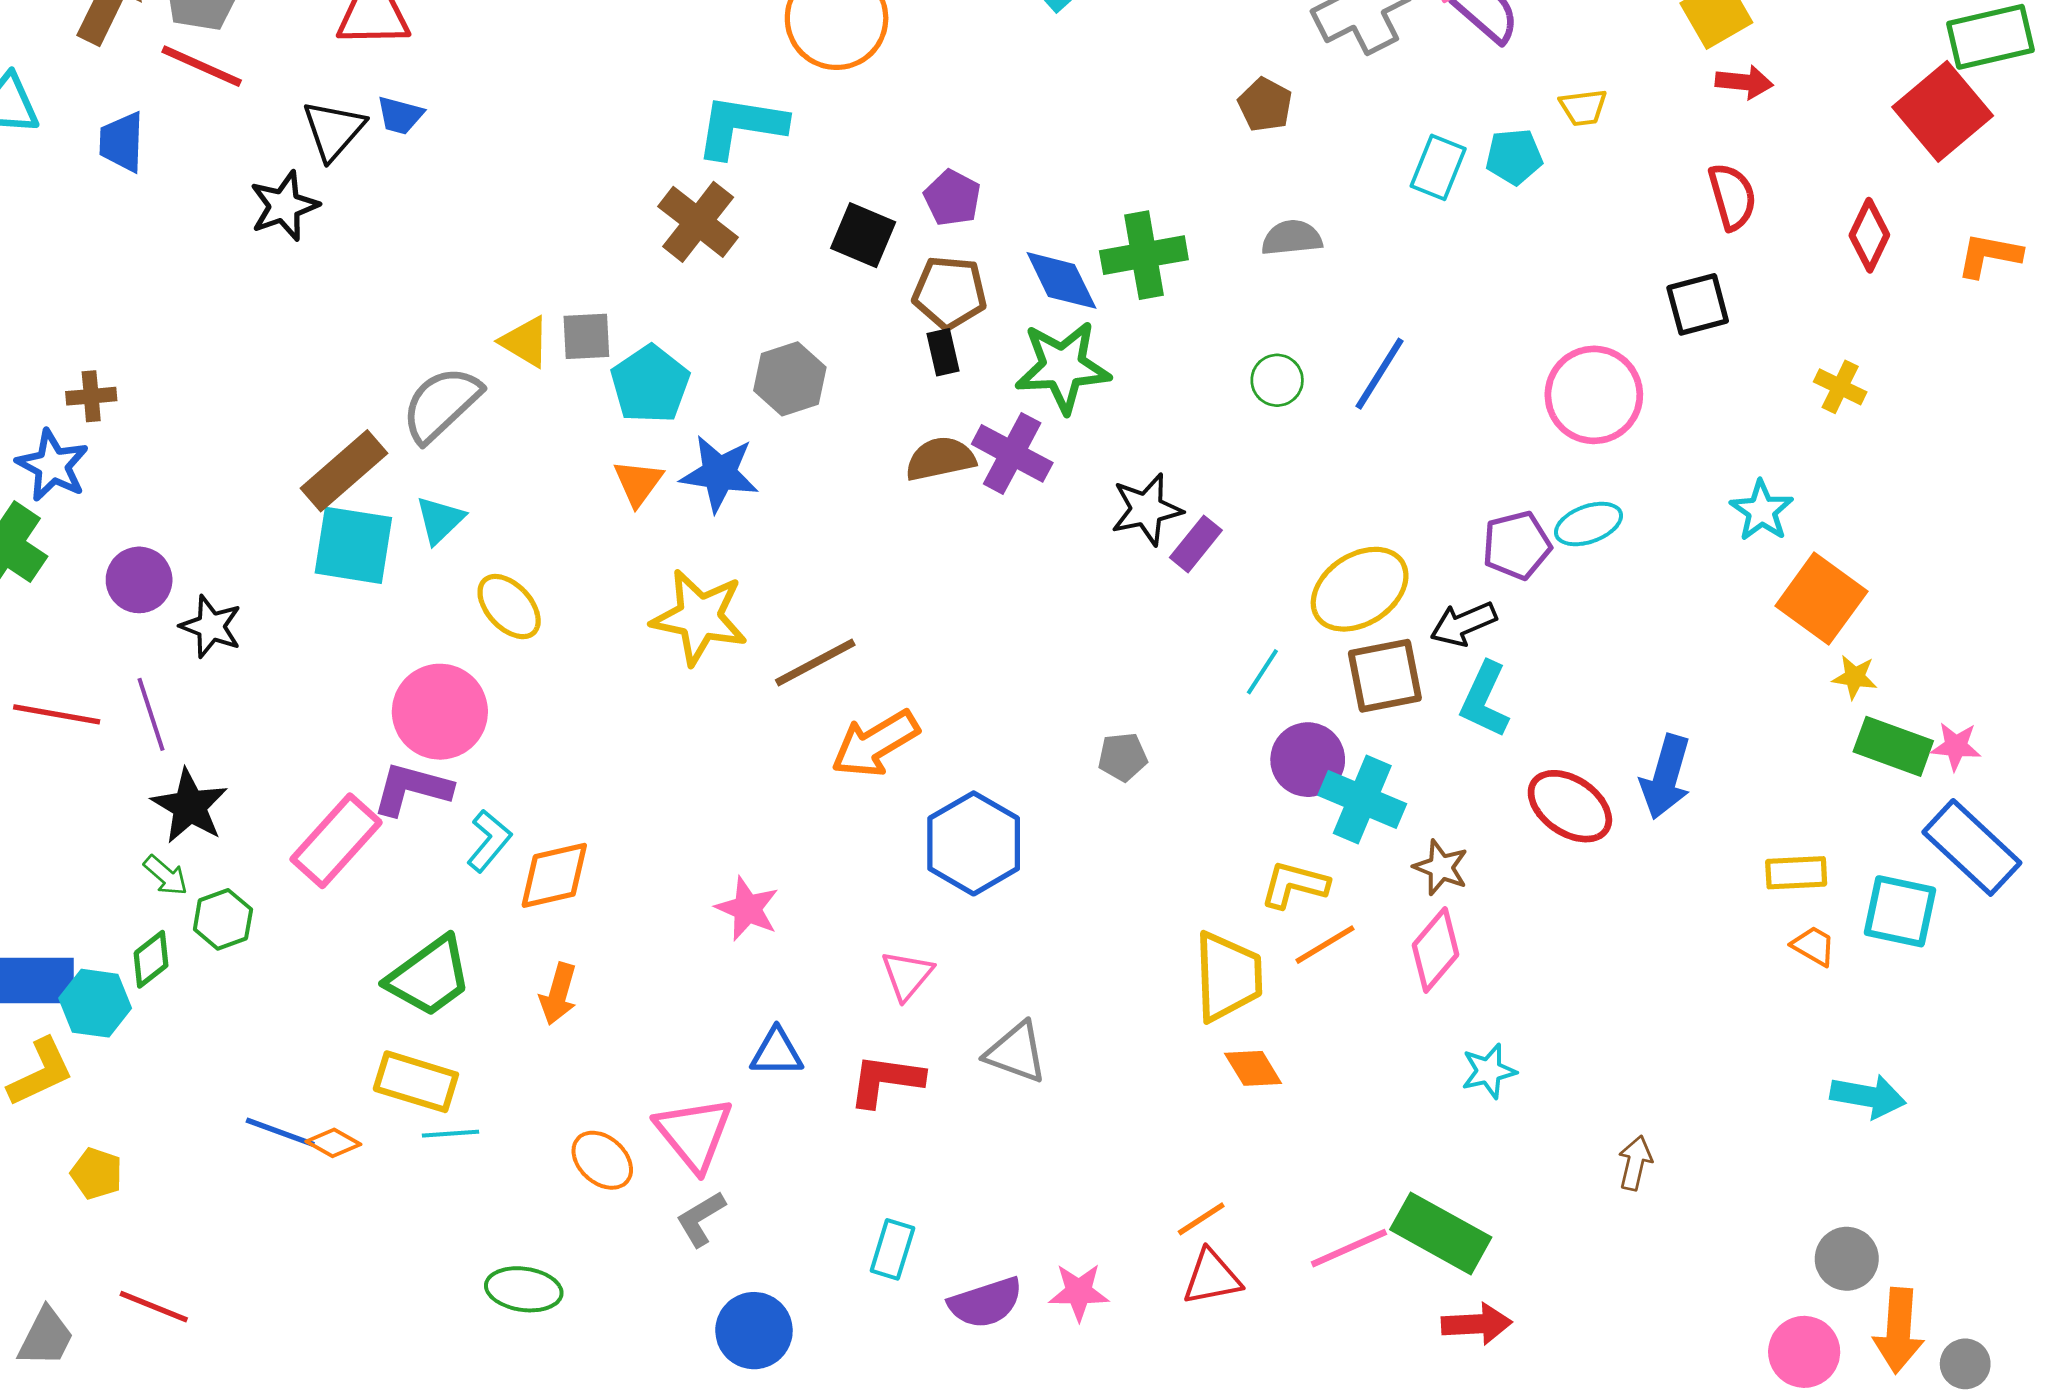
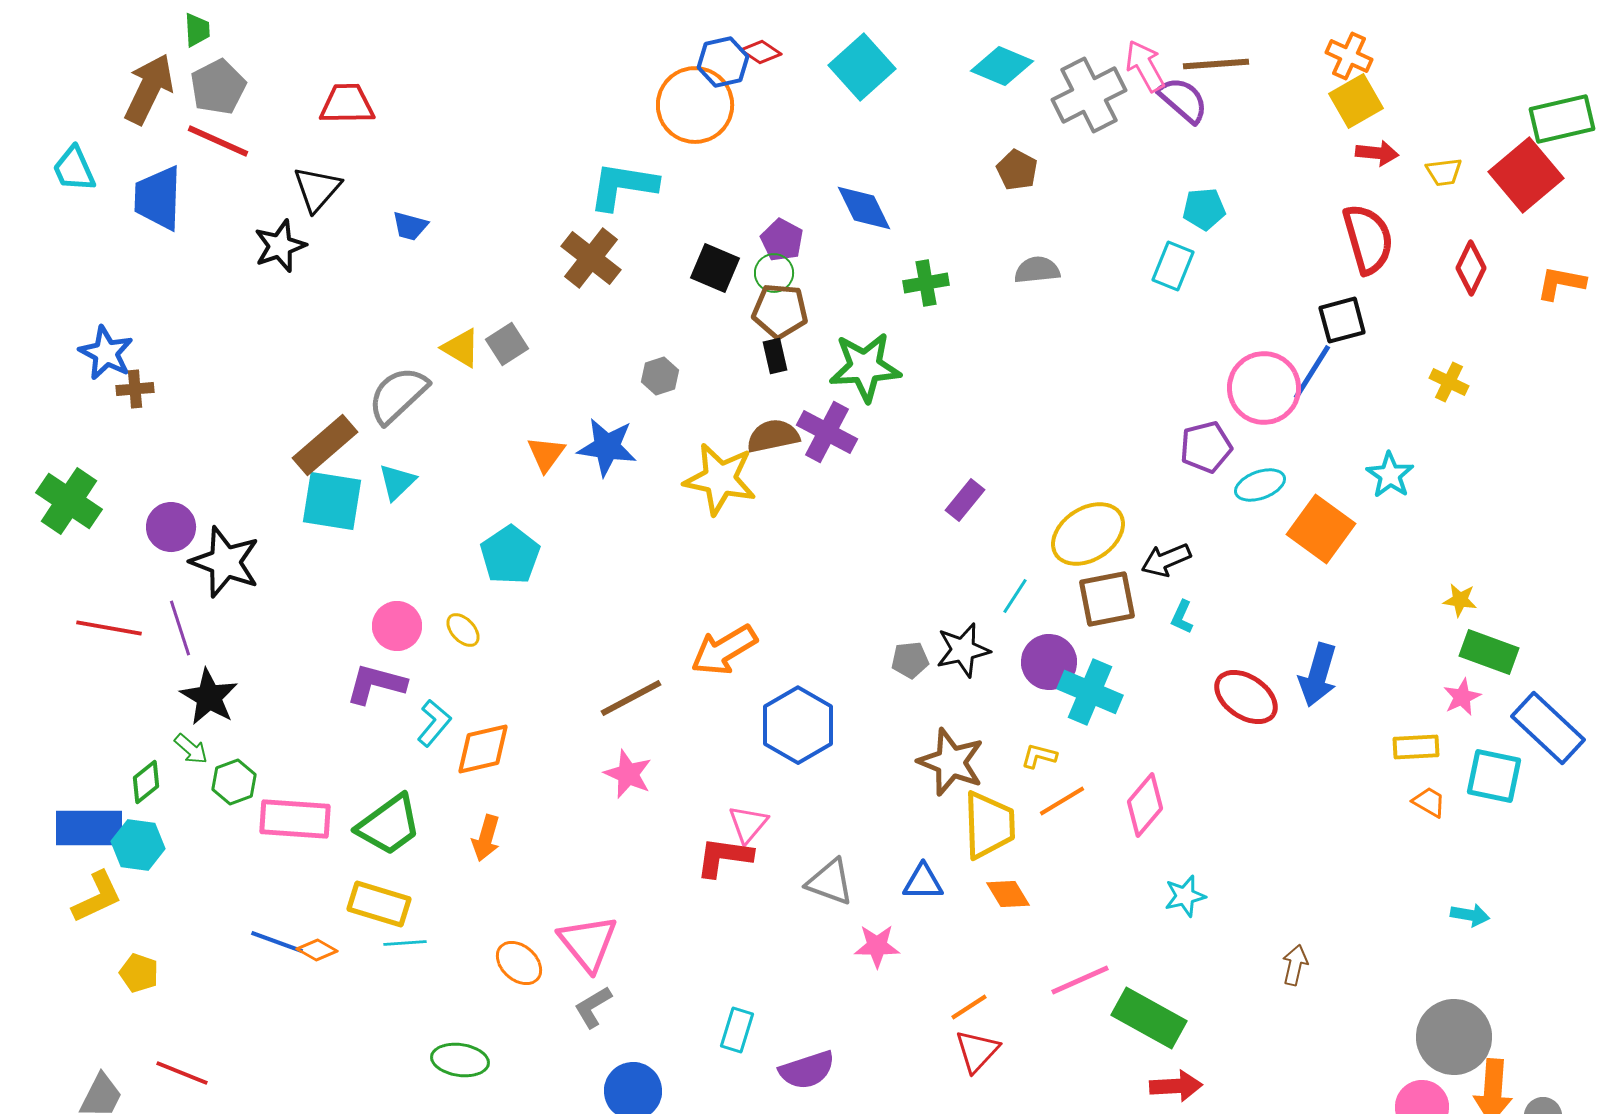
yellow trapezoid: (1583, 107) -> (1444, 172), moved
blue trapezoid: (400, 115) -> (410, 226), moved
blue trapezoid: (122, 142) -> (158, 198), size x1.4
cyan rectangle: (1438, 167) -> (1173, 266), moved
red semicircle: (1732, 197) -> (1368, 239), size x1.4
green cross: (1144, 255) -> (926, 283), size x0.7
blue diamond: (1061, 280) -> (864, 208), moved
gray square: (586, 336) -> (507, 344), turned -30
blue line: (1380, 374) -> (1312, 372), moved
gray hexagon: (790, 379) -> (660, 376), size x0.7
green circle: (1277, 380) -> (774, 273), moved
cyan pentagon: (650, 384) -> (510, 555), moved
blue star: (53, 465) -> (106, 353), moved
black star: (1147, 509) -> (963, 650), moved
purple pentagon: (1517, 545) -> (1206, 447), moved
orange square: (1821, 599) -> (1321, 529), moved
yellow ellipse: (509, 607) -> (463, 630), moved, size x0.7
yellow star: (699, 617) -> (720, 479), moved
black star: (211, 626) -> (225, 562), size x1.5
brown line: (815, 662) -> (631, 698), moved
cyan L-shape: (1485, 700) -> (1182, 617), size x0.6
pink circle: (440, 712) -> (397, 626), size x0.7
pink star: (1956, 746) -> (1462, 697), moved, turned -30
pink rectangle: (336, 841) -> (295, 819), moved, turned 52
brown star: (1441, 867) -> (951, 762), moved, size x1.6
yellow L-shape: (1294, 885) -> (1039, 756), size x0.7
green diamond: (151, 959) -> (146, 782), moved
blue triangle: (777, 1052) -> (923, 882), moved
red L-shape: (886, 1080) -> (724, 857), moved
cyan arrow: (1868, 1096) -> (1470, 915), size x0.7
pink line: (1349, 1248) -> (1080, 980), moved
gray circle: (1847, 1259) -> (1454, 1037), size x1.6
red triangle: (1212, 1277) -> (977, 1051), turned -36
pink star: (1079, 1292) -> (877, 946), moved

